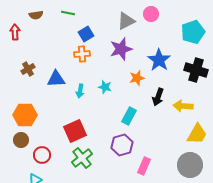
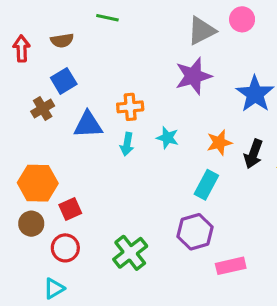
brown semicircle: (36, 15) -> (62, 40), moved
blue square: (86, 34) -> (64, 81), moved
orange cross: (82, 54) -> (130, 107), moved
orange star: (137, 78) -> (219, 143), moved
red square: (75, 131) -> (70, 209), moved, size x0.6
pink rectangle: (144, 166) -> (231, 266), turned 54

